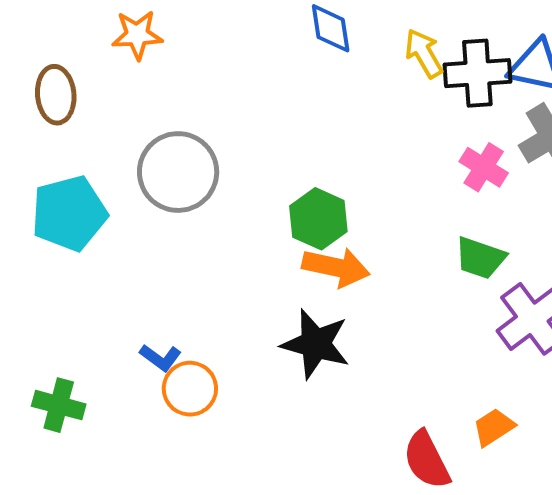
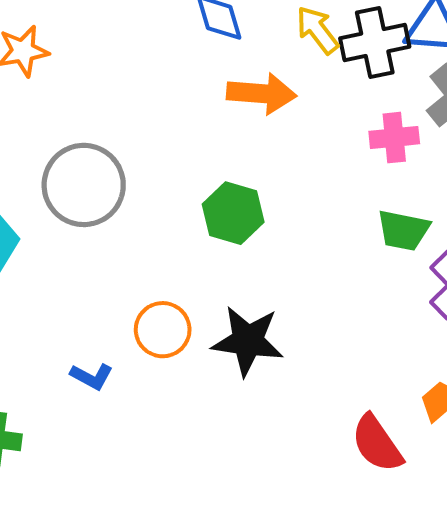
pink cross: (484, 167) -> (394, 138), turned -30
orange arrow: (336, 267) -> (262, 93), moved
orange circle: (190, 389) -> (163, 330), moved

